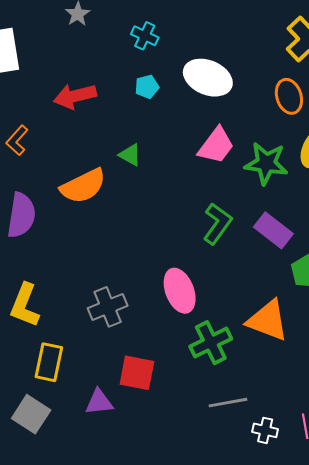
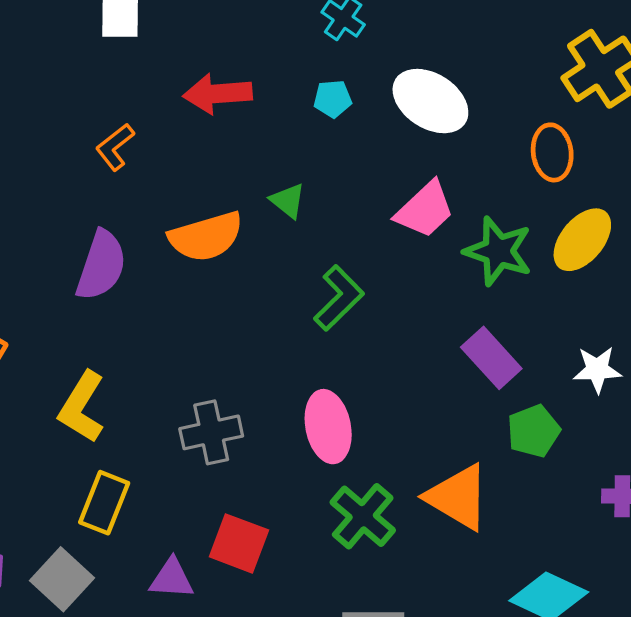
green L-shape: (217, 224) -> (339, 298), moved
green cross: (211, 343) -> (363, 516), turned -33

